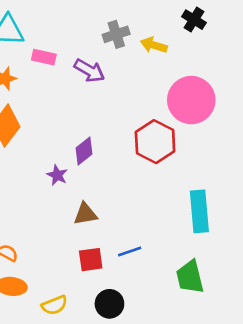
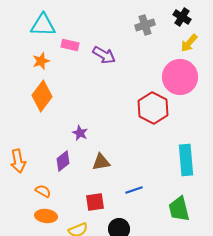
gray cross: (116, 34) -> (145, 25), moved
yellow arrow: (154, 45) -> (189, 43), moved, turned -66
purple diamond: (84, 151) -> (63, 161), moved
red square: (91, 260) -> (95, 202), moved

